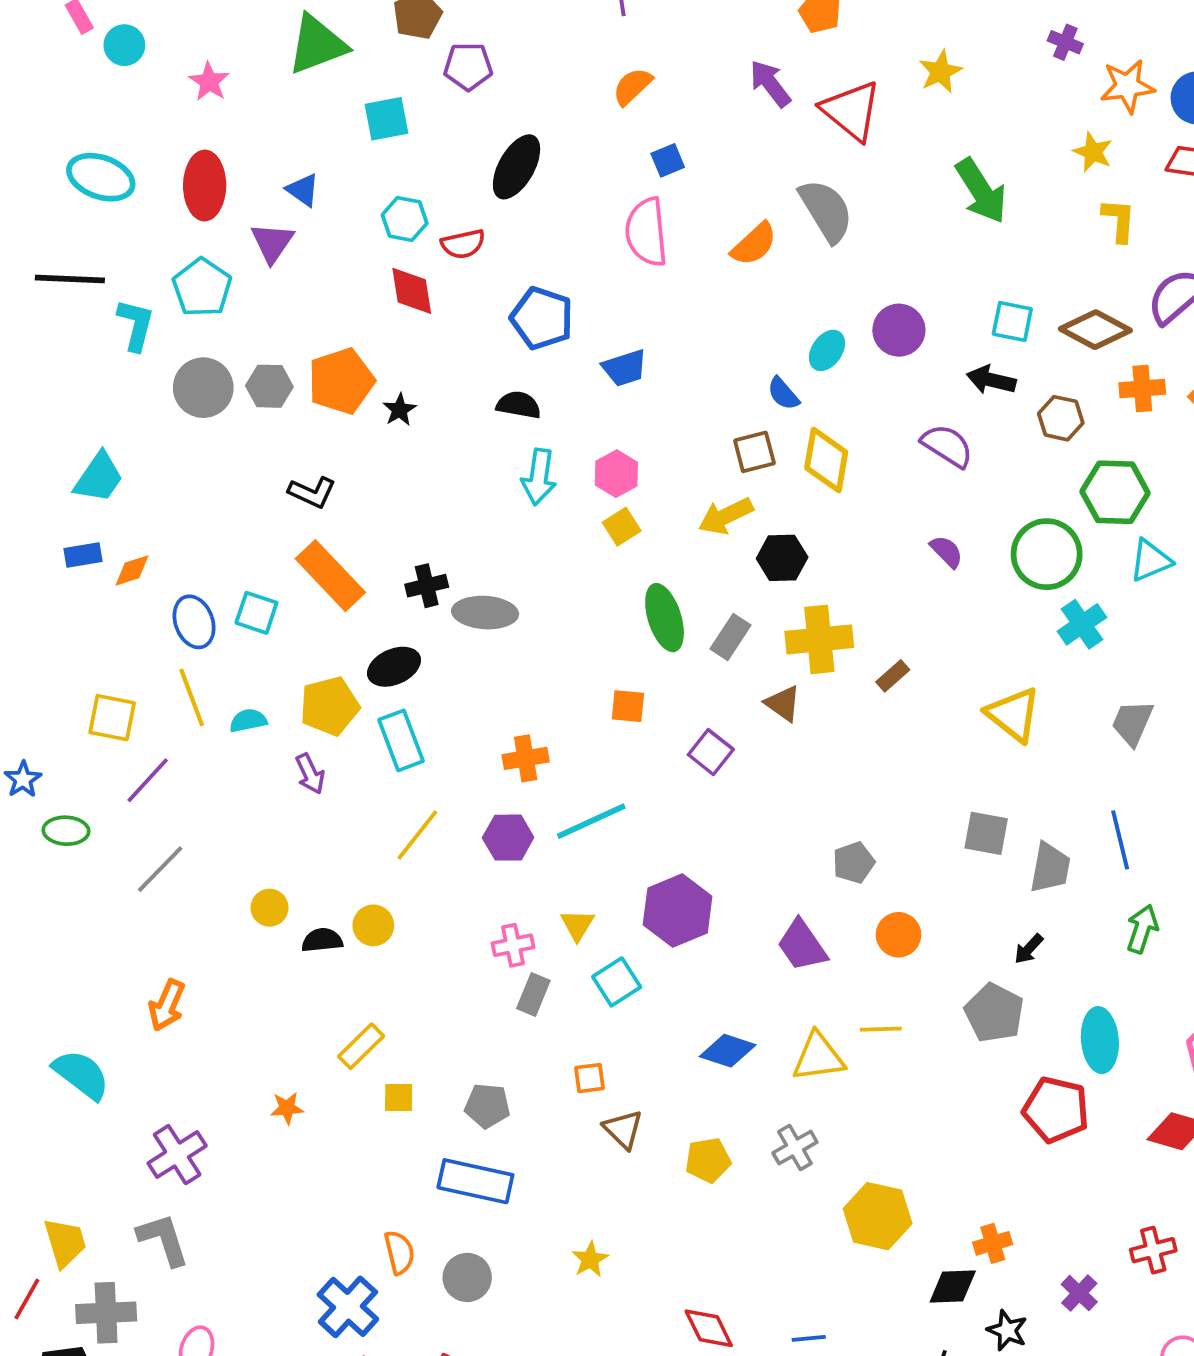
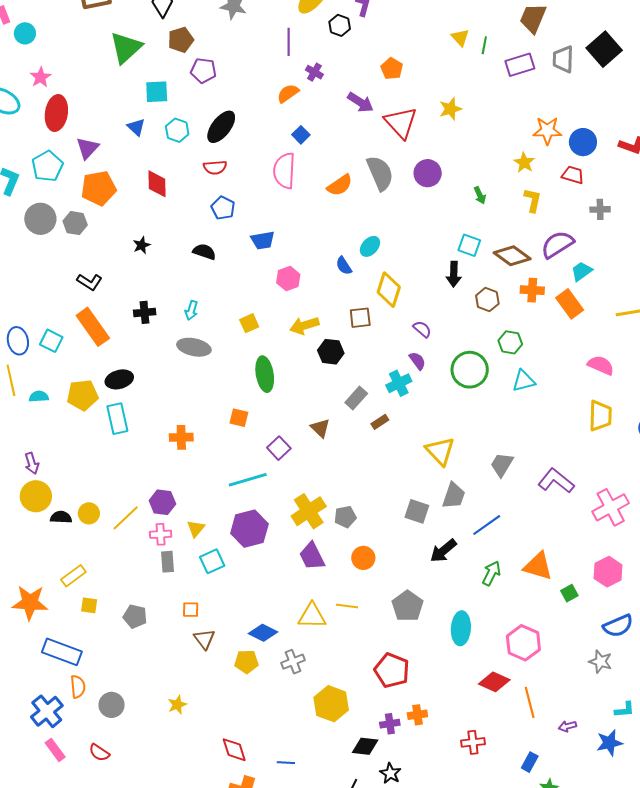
purple cross: (1065, 42) -> (314, 72), moved
green triangle: (317, 45) -> (126, 48), turned -30
pink star: (209, 82) -> (41, 77), moved
purple arrow: (770, 84) -> (360, 102), turned 152
blue square: (668, 160) -> (301, 135), turned -30
blue triangle: (303, 190) -> (136, 127), moved
green arrow: (981, 191) -> (480, 195), moved, size x0.5
cyan hexagon: (405, 219) -> (177, 130), moved
red semicircle: (463, 244) -> (215, 167), moved
blue pentagon: (542, 318) -> (223, 208), size x0.7
purple circle: (899, 330) -> (428, 173), moved
black arrow: (991, 380) -> (454, 274), turned -110
orange pentagon: (341, 381) -> (99, 188), moved
purple semicircle: (947, 446) -> (422, 329), moved, size x0.7
brown square: (754, 452) -> (360, 318), moved
yellow diamond: (826, 460) -> (389, 290), moved
pink hexagon: (616, 474) -> (288, 279), moved
cyan arrow: (539, 477) -> (191, 310), moved, size x0.7
green hexagon: (1115, 492) -> (510, 342), size x0.7
black cross: (427, 586) -> (145, 312), moved
gray ellipse: (485, 613) -> (194, 347), moved
cyan cross: (1082, 624) -> (399, 383), moved
gray rectangle: (731, 637) -> (356, 398), moved
yellow cross: (819, 639) -> (309, 511), moved, turned -36
purple arrow: (310, 774) -> (32, 463), moved
cyan line: (591, 821) -> (248, 480), moved
yellow line: (417, 835) -> (126, 518), moved
purple hexagon: (508, 838) -> (162, 502), moved
blue line: (1120, 840) -> (487, 525), turned 60
gray trapezoid: (1050, 868) -> (454, 496), moved
yellow circle: (270, 908) -> (36, 496), size x1.6
black arrow: (1029, 949) -> (443, 551), moved, size x1.6
gray rectangle: (533, 995) -> (168, 562), turned -35
blue diamond: (728, 1051) -> (263, 633), moved
orange star: (287, 1108) -> (30, 603), size x2.0
red pentagon: (1056, 1110) -> (392, 670), moved
blue rectangle: (475, 1181) -> (62, 652), moved
orange cross: (993, 1243) -> (417, 715), moved
purple cross: (1079, 1293) -> (390, 724), moved, turned 30

